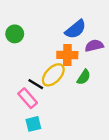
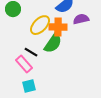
yellow ellipse: (53, 75) -> (40, 25), moved
green semicircle: (84, 77) -> (53, 43), moved, size x1.5

